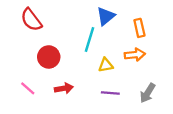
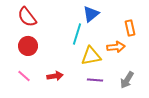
orange rectangle: (139, 28) -> (130, 28), moved
red circle: (49, 57) -> (28, 46), moved
yellow triangle: (106, 65) -> (91, 56), size x1.5

